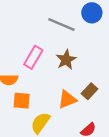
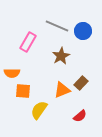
blue circle: (92, 13) -> (83, 31), moved
pink rectangle: (33, 57) -> (28, 42), moved

